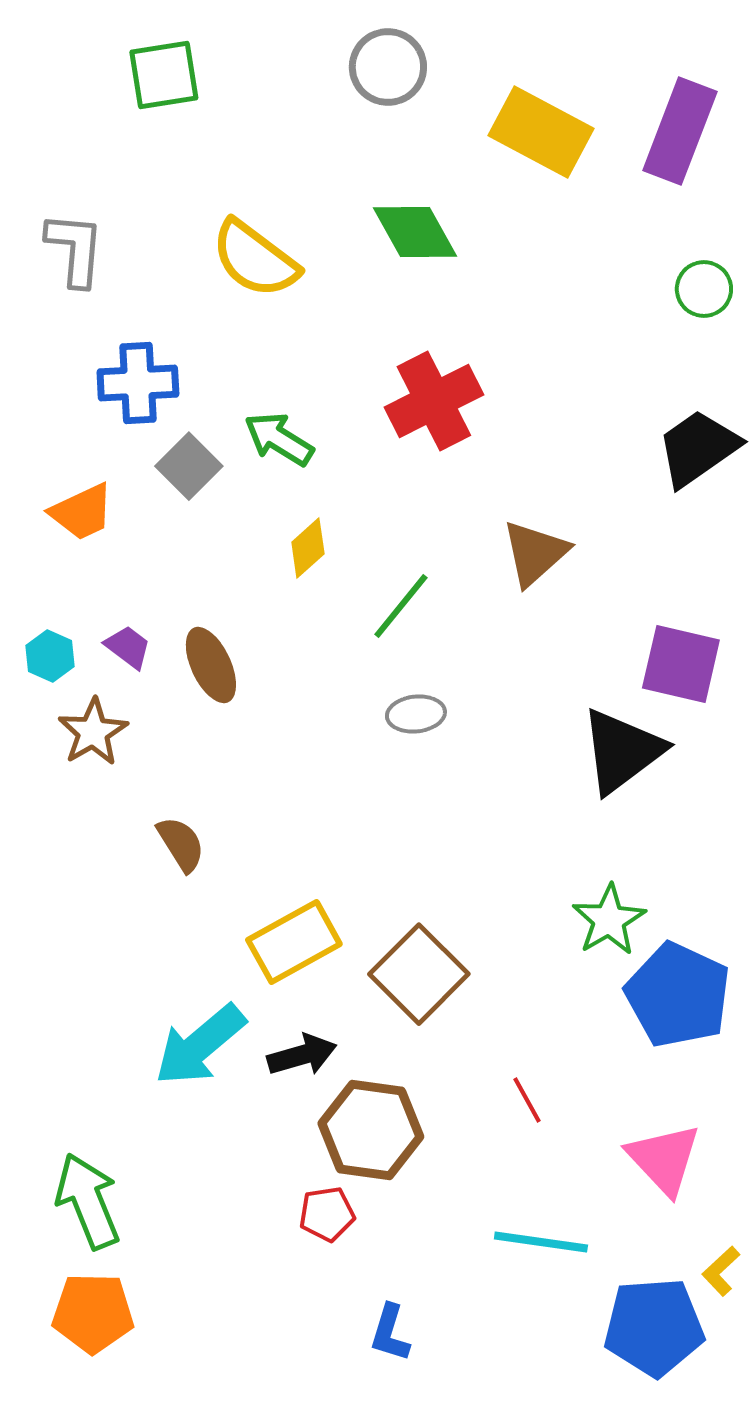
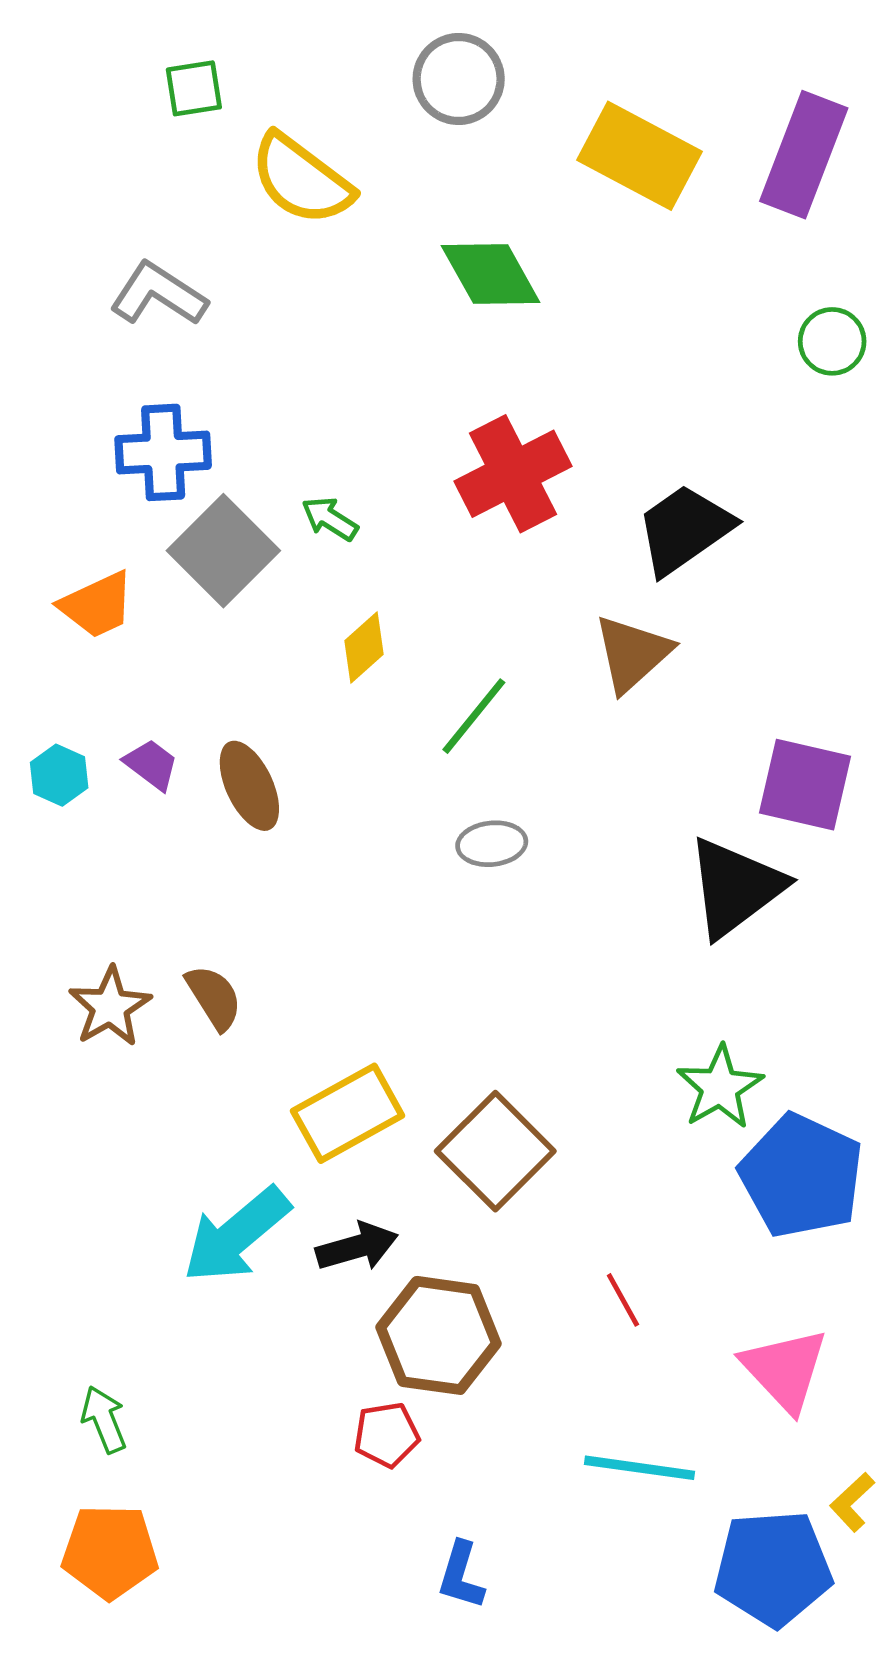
green square: (164, 75) -> (194, 88), size x0.7
gray L-shape: (75, 249) -> (158, 294), moved, turned -62
yellow semicircle: (255, 259) -> (301, 179), moved
green arrow: (279, 439) -> (330, 519), size x0.7
black trapezoid: (698, 448) -> (684, 529), moved
gray square: (189, 466) -> (223, 551), size x1.4
brown star: (93, 732) -> (110, 1007), moved
green arrow: (88, 1201) -> (104, 1419), size x0.6

